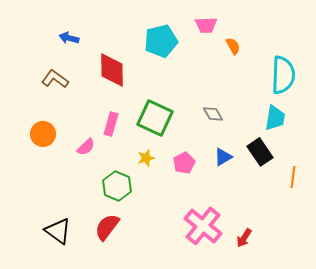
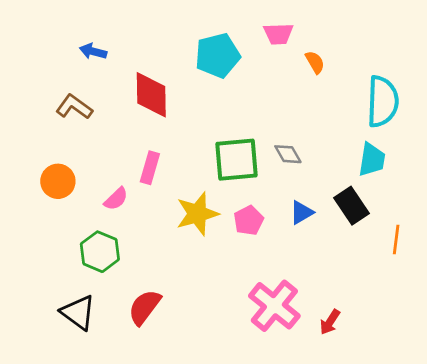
green square: (155, 118) -> (237, 160), moved, turned -30
yellow star: (146, 158) -> (197, 214), size x1.8
green hexagon: (117, 186) -> (100, 252), moved

